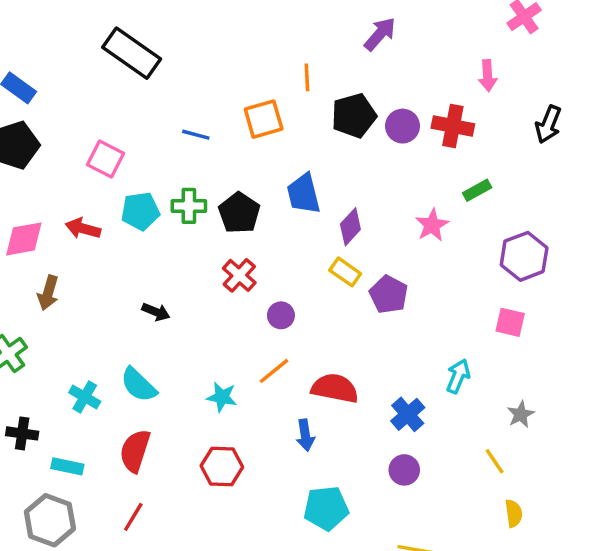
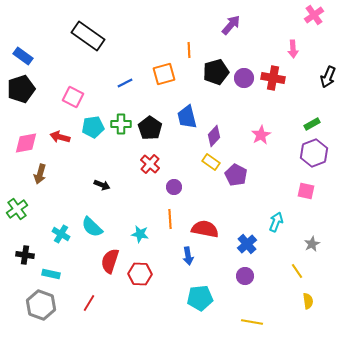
blue line: (196, 135) -> (125, 83), turned -42
green rectangle: (477, 190) -> (312, 124), moved
orange line: (274, 371) -> (170, 219), turned -54
red semicircle: (135, 451) -> (110, 261), moved

